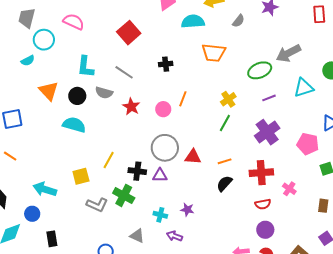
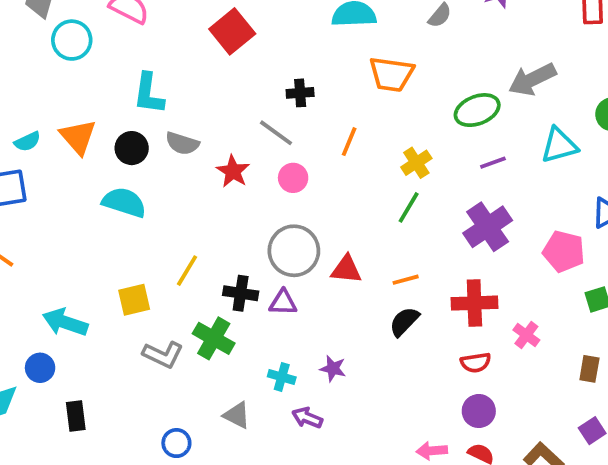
cyan semicircle: (28, 61) -> (27, 142), moved
gray line: (124, 72) -> (276, 133), moved
orange line: (183, 99) -> (349, 142), moved

